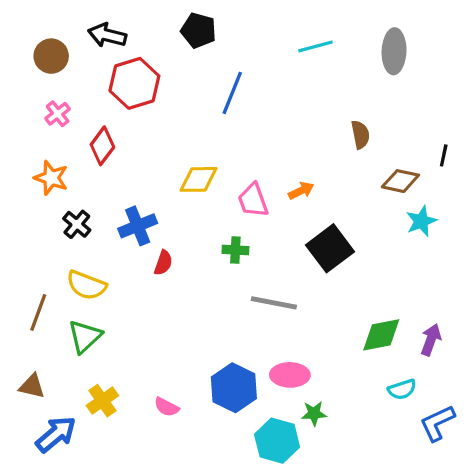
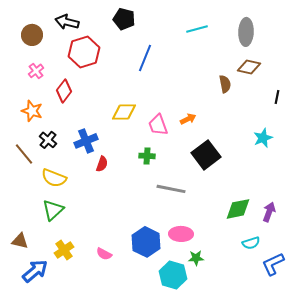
brown diamond: (400, 181) -> (249, 67), moved
brown line: (38, 312) -> (24, 154), moved, turned -60

